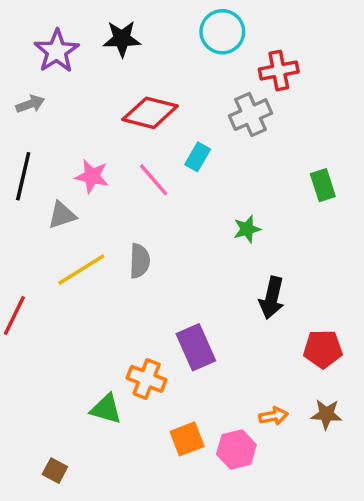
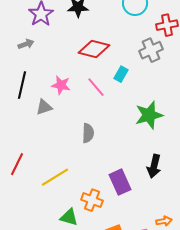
green star: (247, 229) -> (149, 115), size x1.8
yellow line: (81, 270) -> (55, 177), moved
black arrow: (272, 298) -> (154, 166), moved

